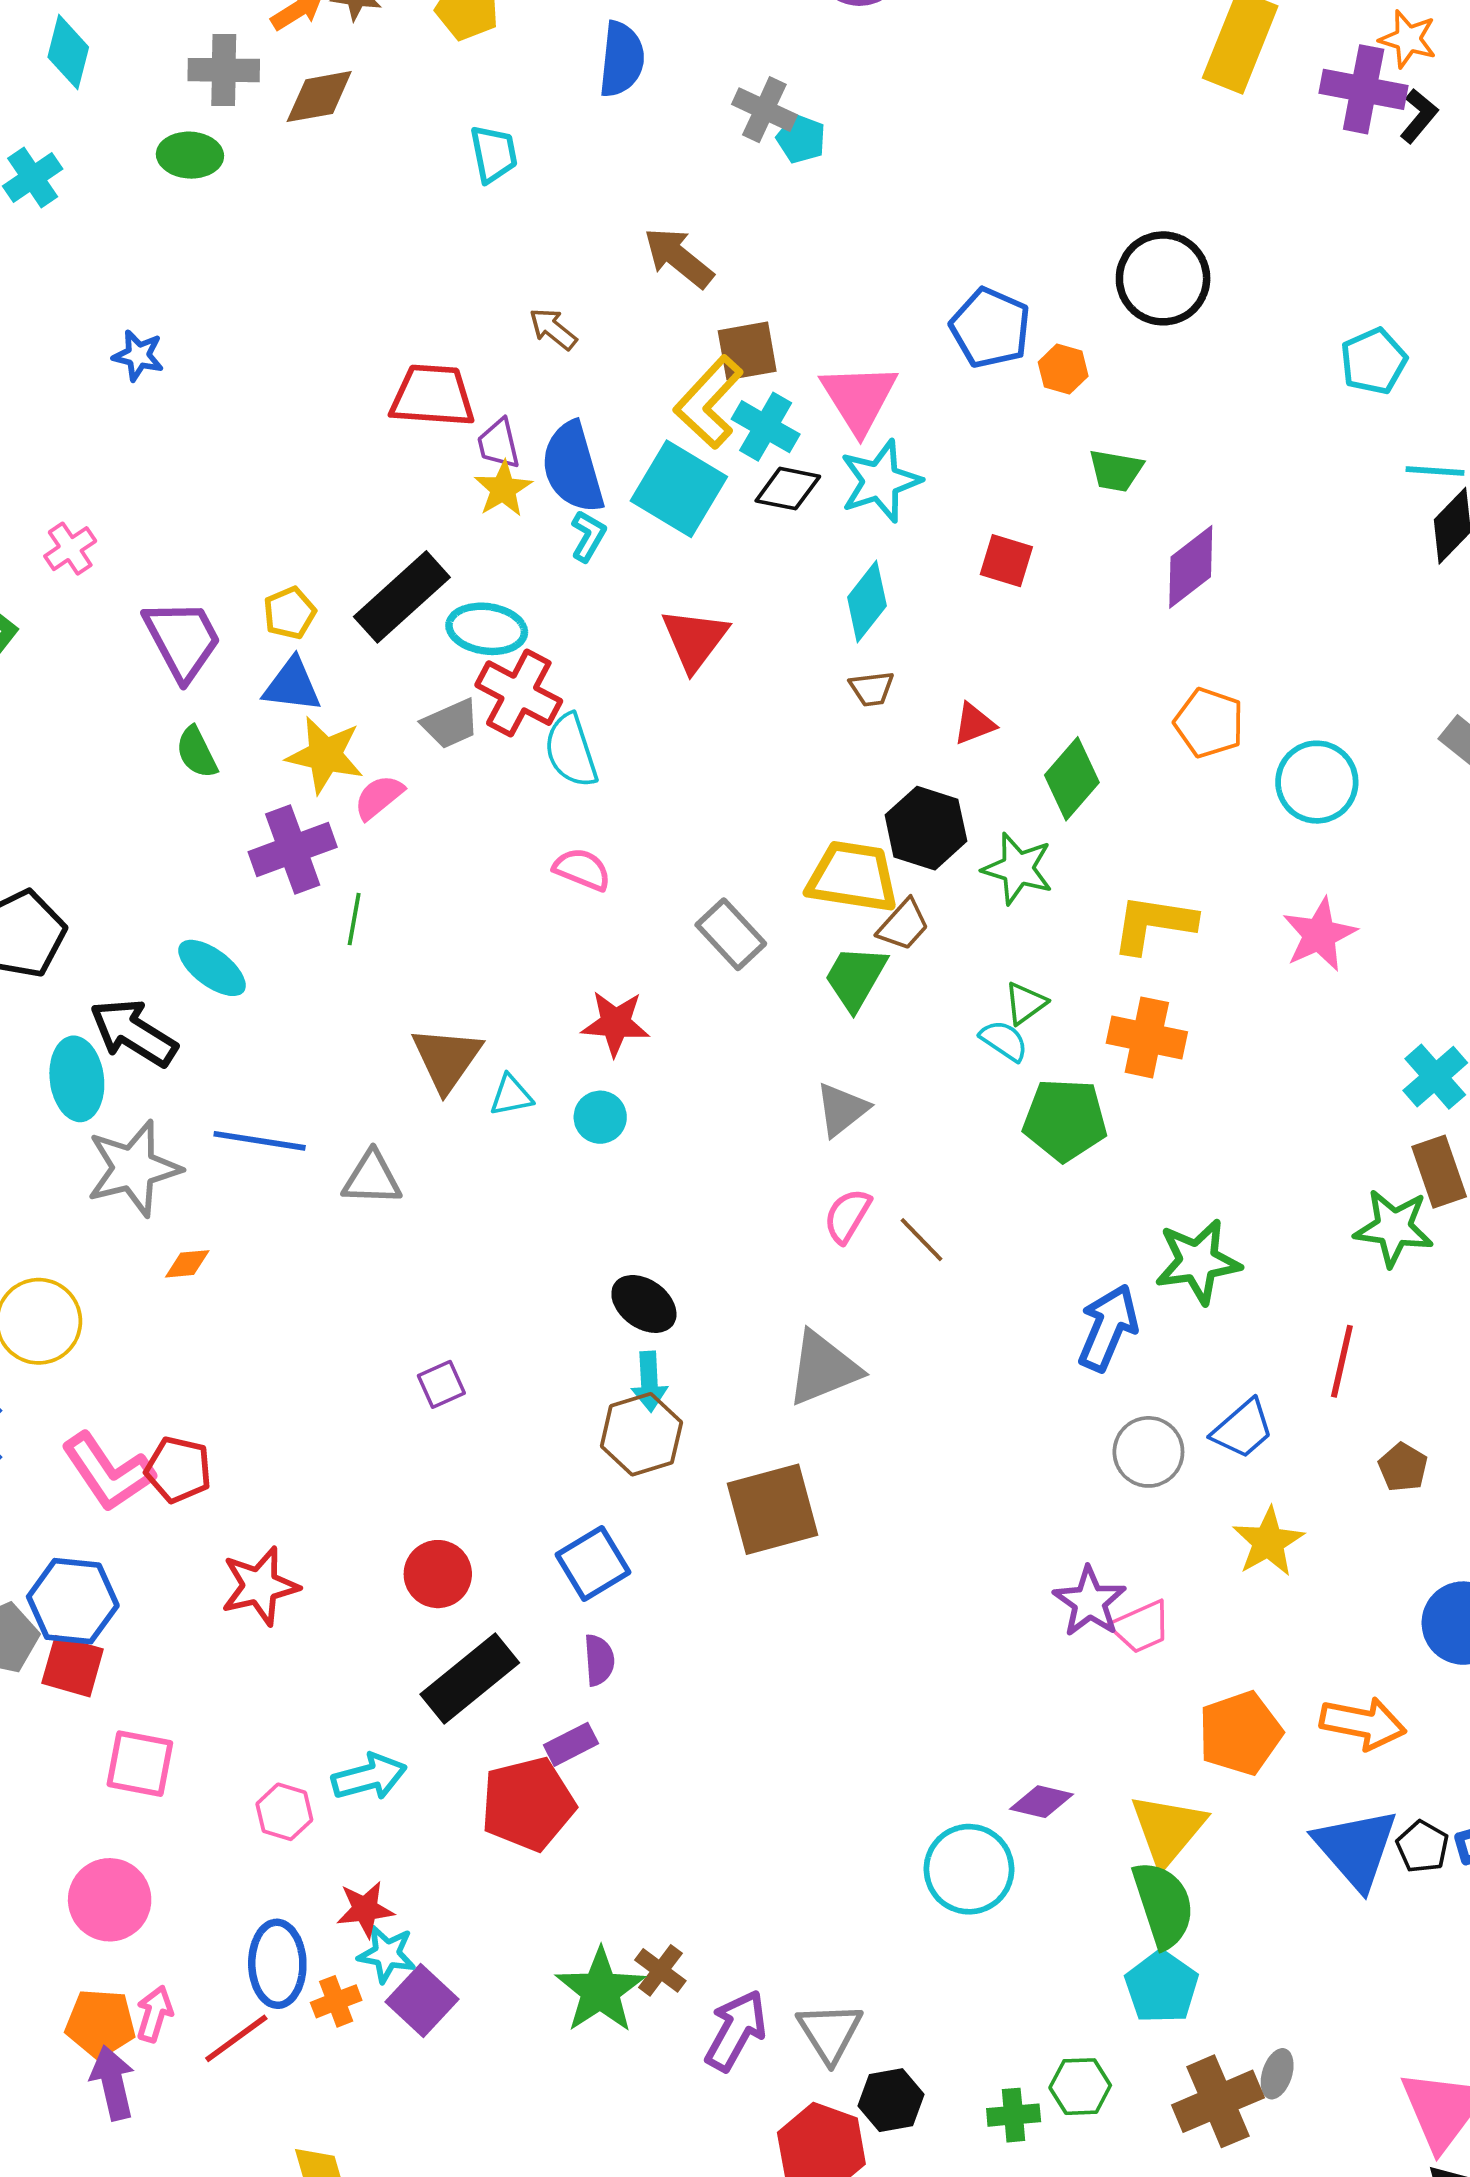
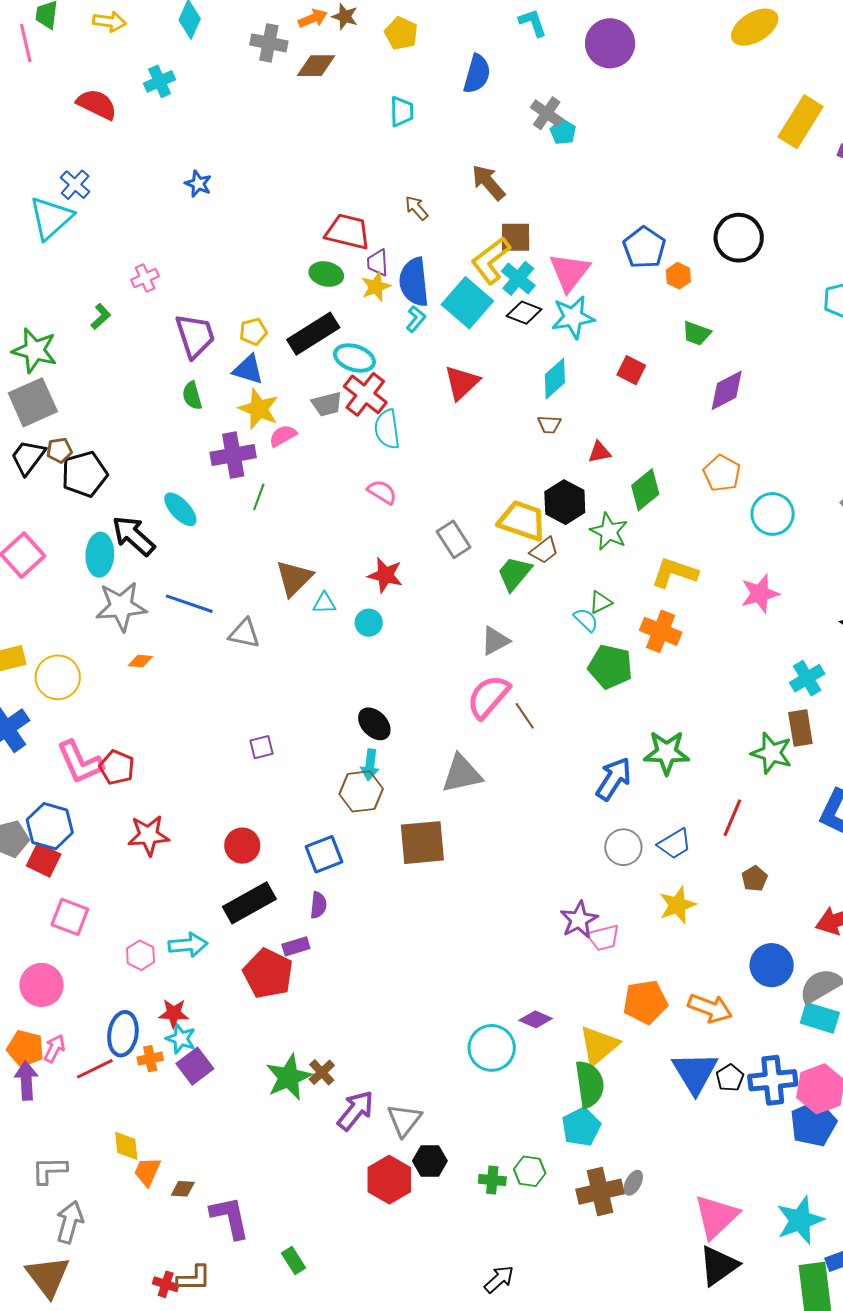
green ellipse: (190, 155) -> (326, 274), moved
pink semicircle: (847, 1216) -> (488, 697), size x1.6
red pentagon: (528, 1804) -> (268, 973), turned 30

